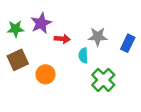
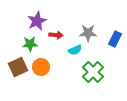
green star: (16, 29) -> (30, 44), moved
cyan semicircle: (83, 55) -> (75, 50), turned -112
brown square: (18, 60) -> (18, 67), moved

